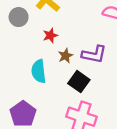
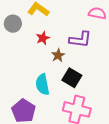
purple L-shape: (94, 54) -> (80, 40), moved
cyan semicircle: (39, 71) -> (42, 84), moved

